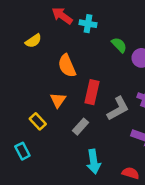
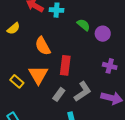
orange triangle: (58, 100) -> (38, 75), size x1.5
gray L-shape: (118, 109) -> (83, 91), moved
yellow rectangle: (38, 121) -> (17, 81), moved

